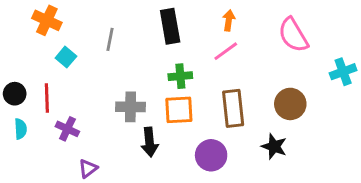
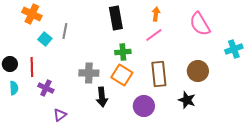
gray line: (110, 39) -> (65, 31), moved
orange square: (179, 110) -> (122, 75), turned 35

